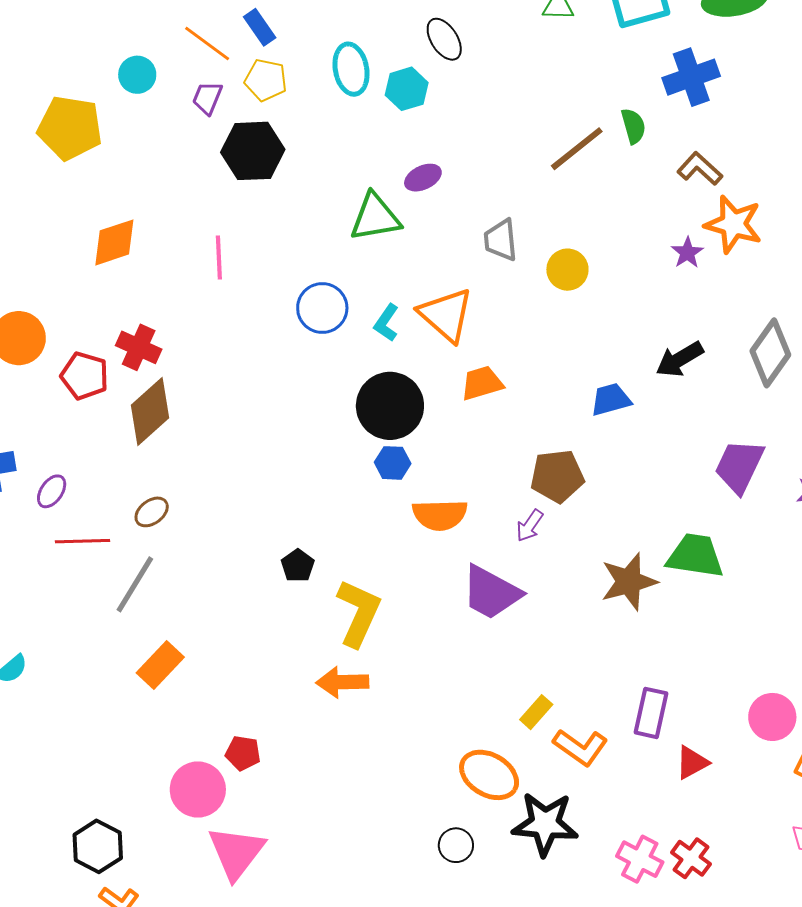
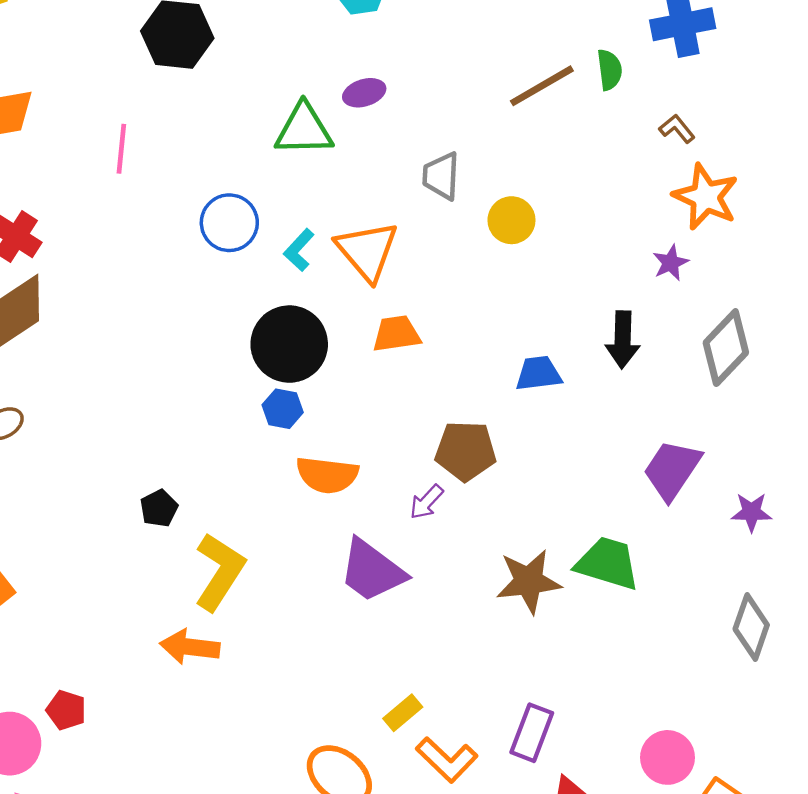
brown L-shape: (700, 169) -> (677, 129), size x0.7
purple star: (687, 253) -> (671, 263), moved
black arrow: (680, 359) -> (623, 340), turned -66

